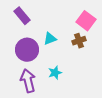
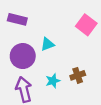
purple rectangle: (22, 16) -> (17, 19), turned -36
brown cross: (79, 41) -> (78, 75), moved

